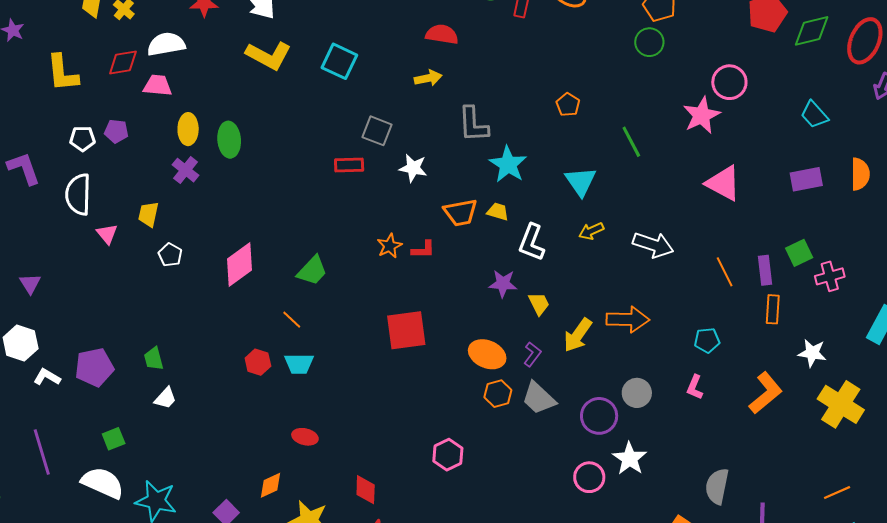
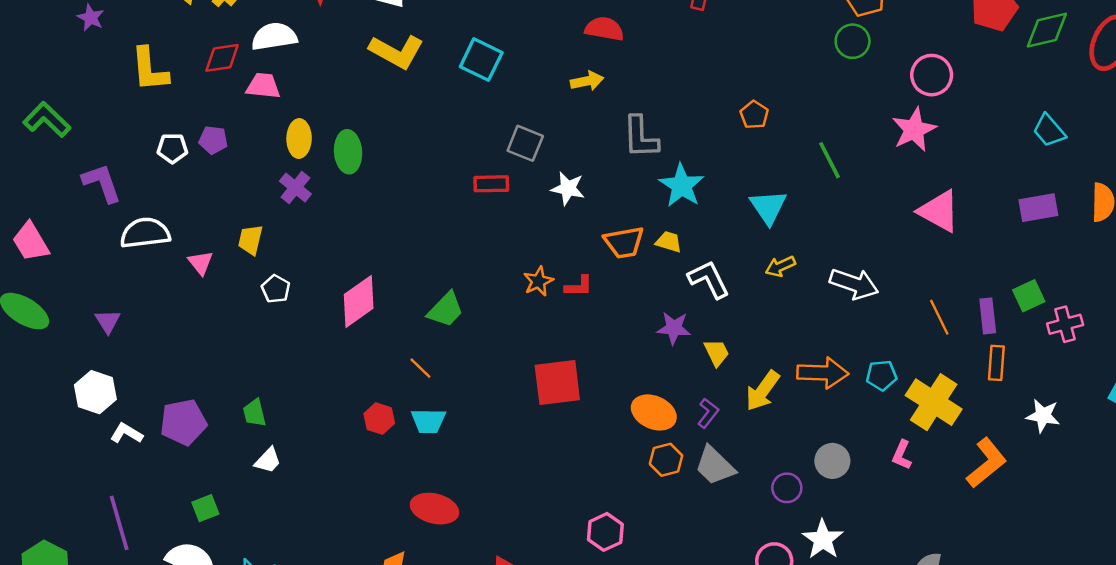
pink circle: (729, 82) -> (932, 75), moved
white semicircle: (78, 194) -> (145, 233), moved, turned 81
white L-shape: (532, 242) -> (709, 279), turned 132
cyan pentagon: (707, 340) -> (881, 375), moved
yellow cross: (841, 404) -> (934, 402), moved
purple circle: (599, 416) -> (787, 488), size x0.7
red ellipse: (305, 437) -> (435, 509), size x1.5

